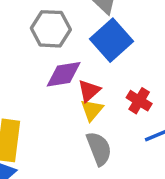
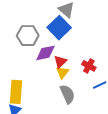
gray hexagon: (51, 29) -> (28, 36), moved
blue square: (112, 40) -> (59, 28), moved

